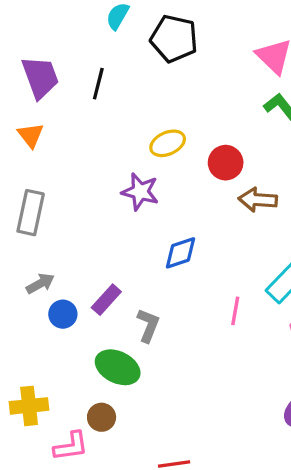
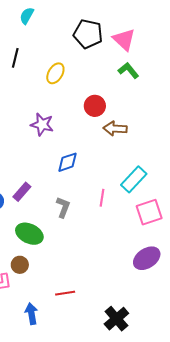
black pentagon: (174, 39) -> (88, 34), moved
yellow ellipse: (168, 143) -> (55, 73), moved, turned -35
gray L-shape: (148, 325) -> (63, 207), moved

